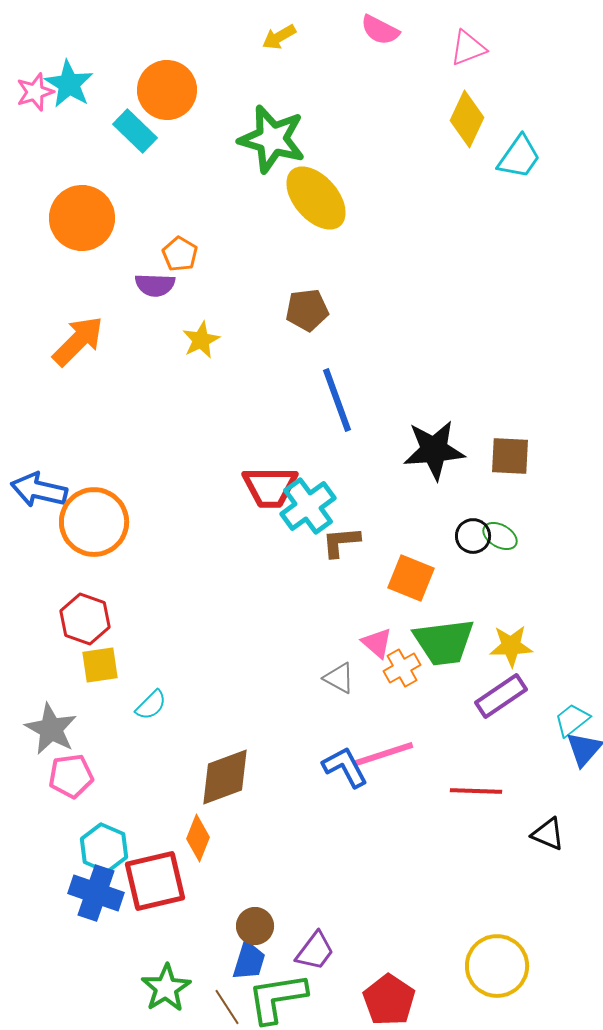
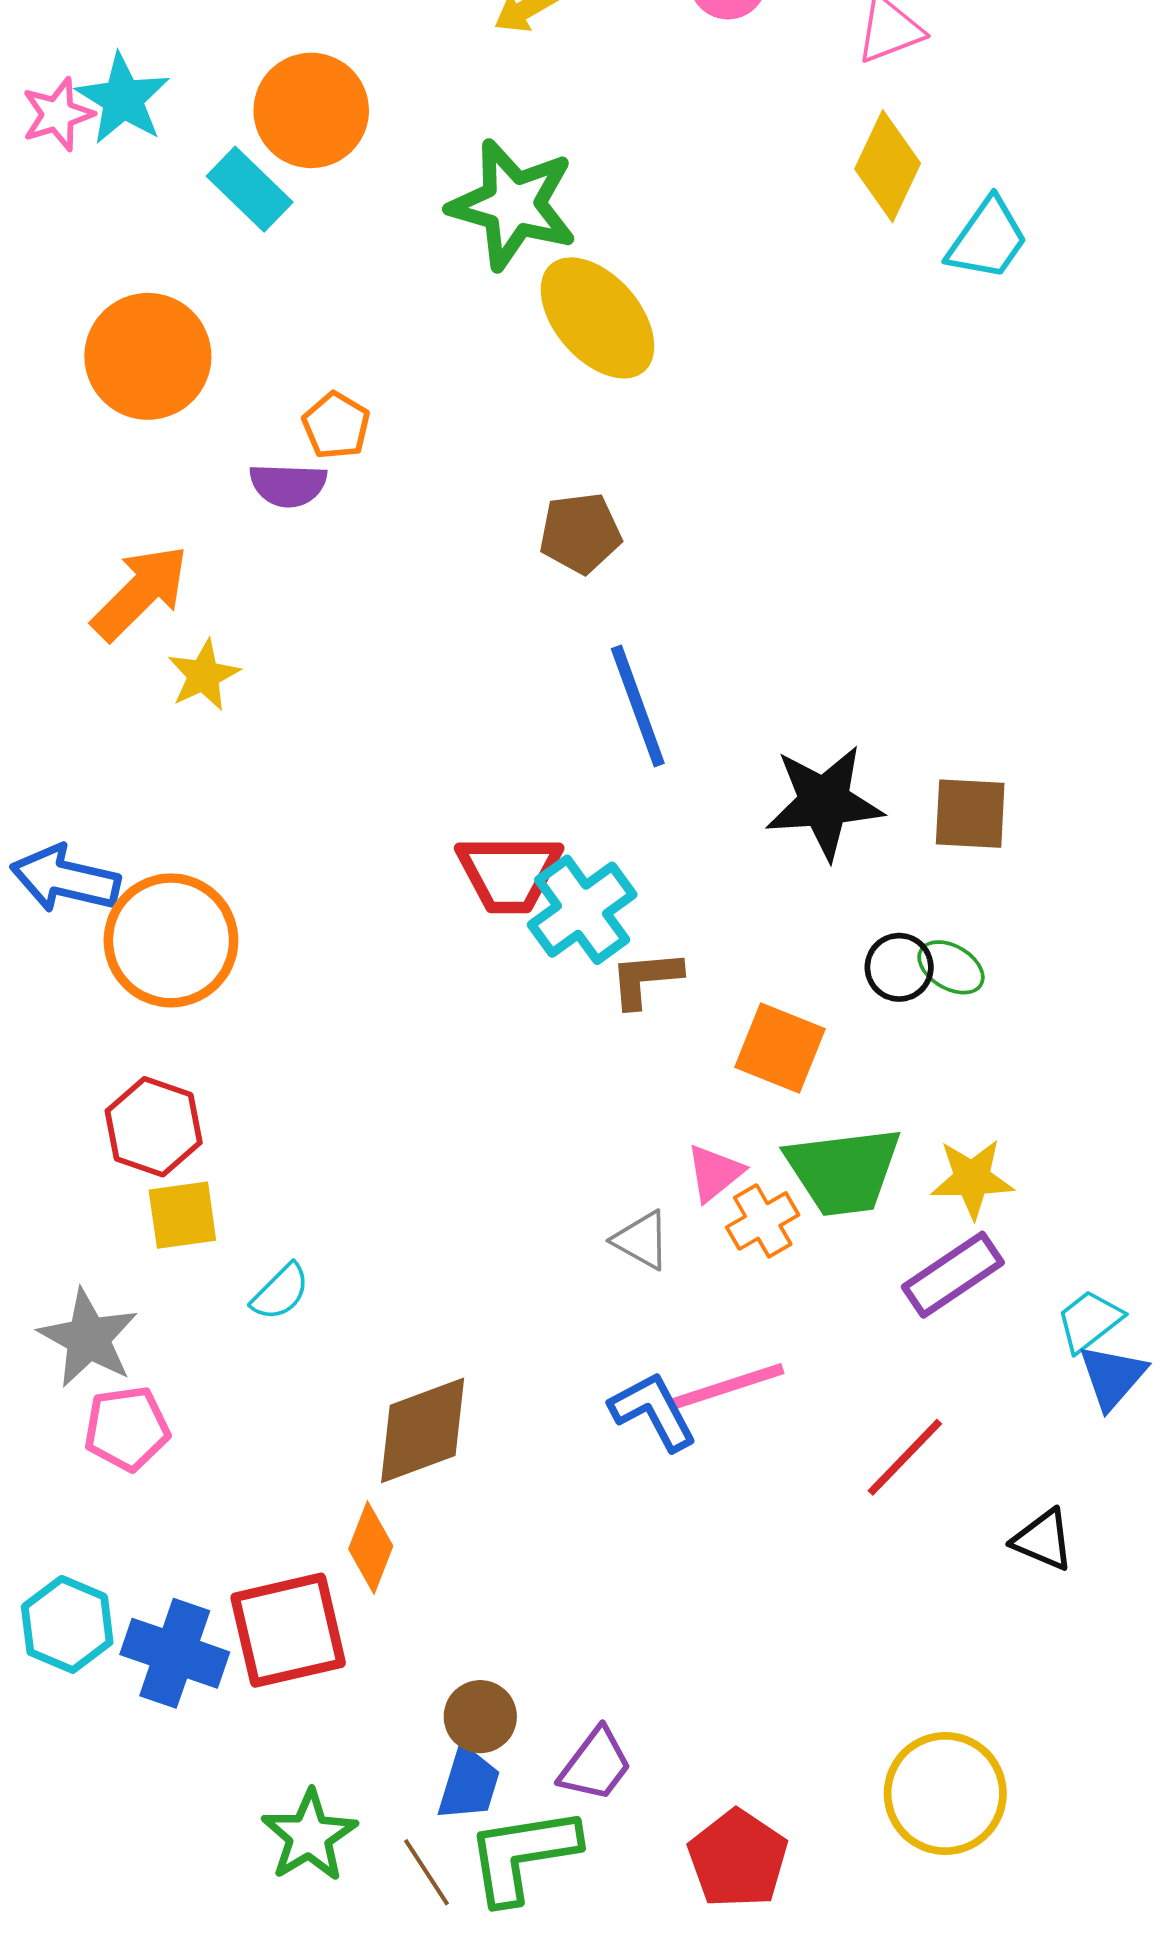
yellow star: (201, 340) -> (204, 675), moved
pink triangle: (377, 643) -> (715, 1173), turned 40
red line: (476, 791) -> (905, 1457), turned -48
cyan hexagon: (104, 848) -> (67, 1624), moved

